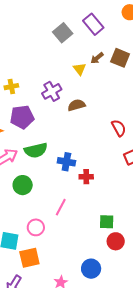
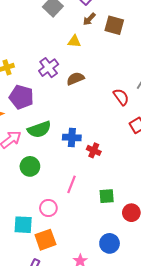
brown arrow: (97, 58) -> (89, 19), moved
yellow triangle: (80, 69) -> (74, 41), turned -40
purple pentagon: (22, 117) -> (21, 97), turned 30
red cross: (86, 177) -> (94, 150), turned 32
green square: (107, 222) -> (107, 196), moved

